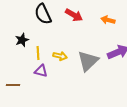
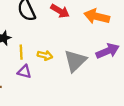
orange arrow: (108, 20) -> (97, 16), size x1.6

